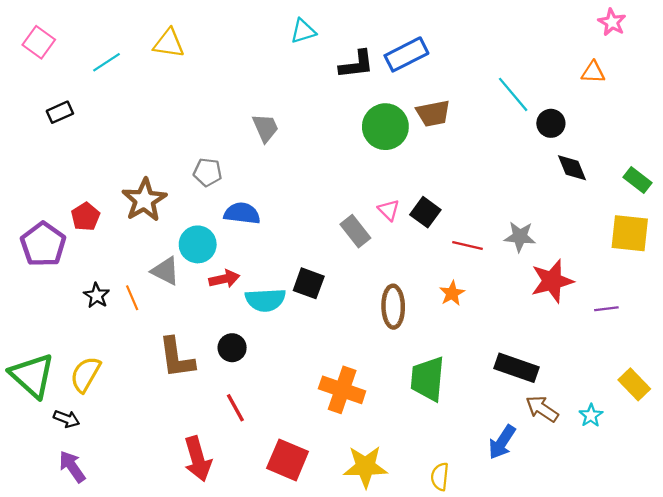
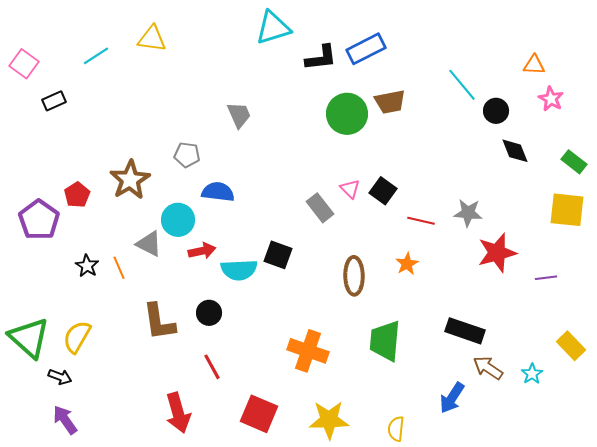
pink star: (612, 22) -> (551, 99), moved
cyan triangle: (303, 31) -> (273, 28), size x1.5
pink square: (39, 42) -> (24, 64), moved

